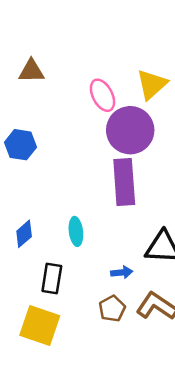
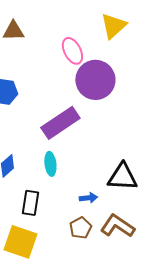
yellow triangle: (152, 84) -> (113, 26), moved
purple rectangle: (124, 182) -> (60, 123), moved, turned 60

